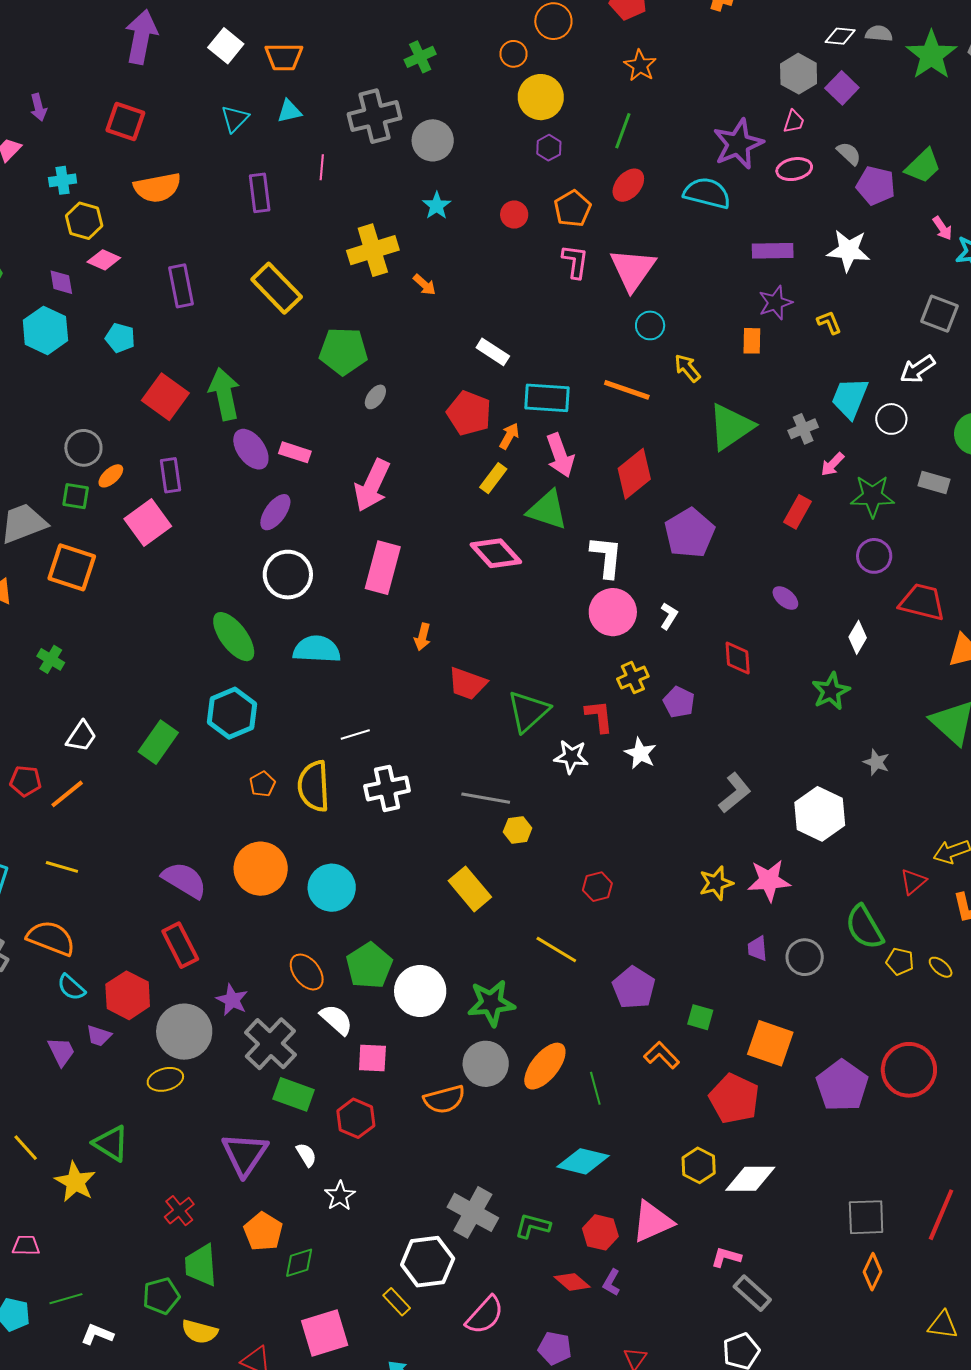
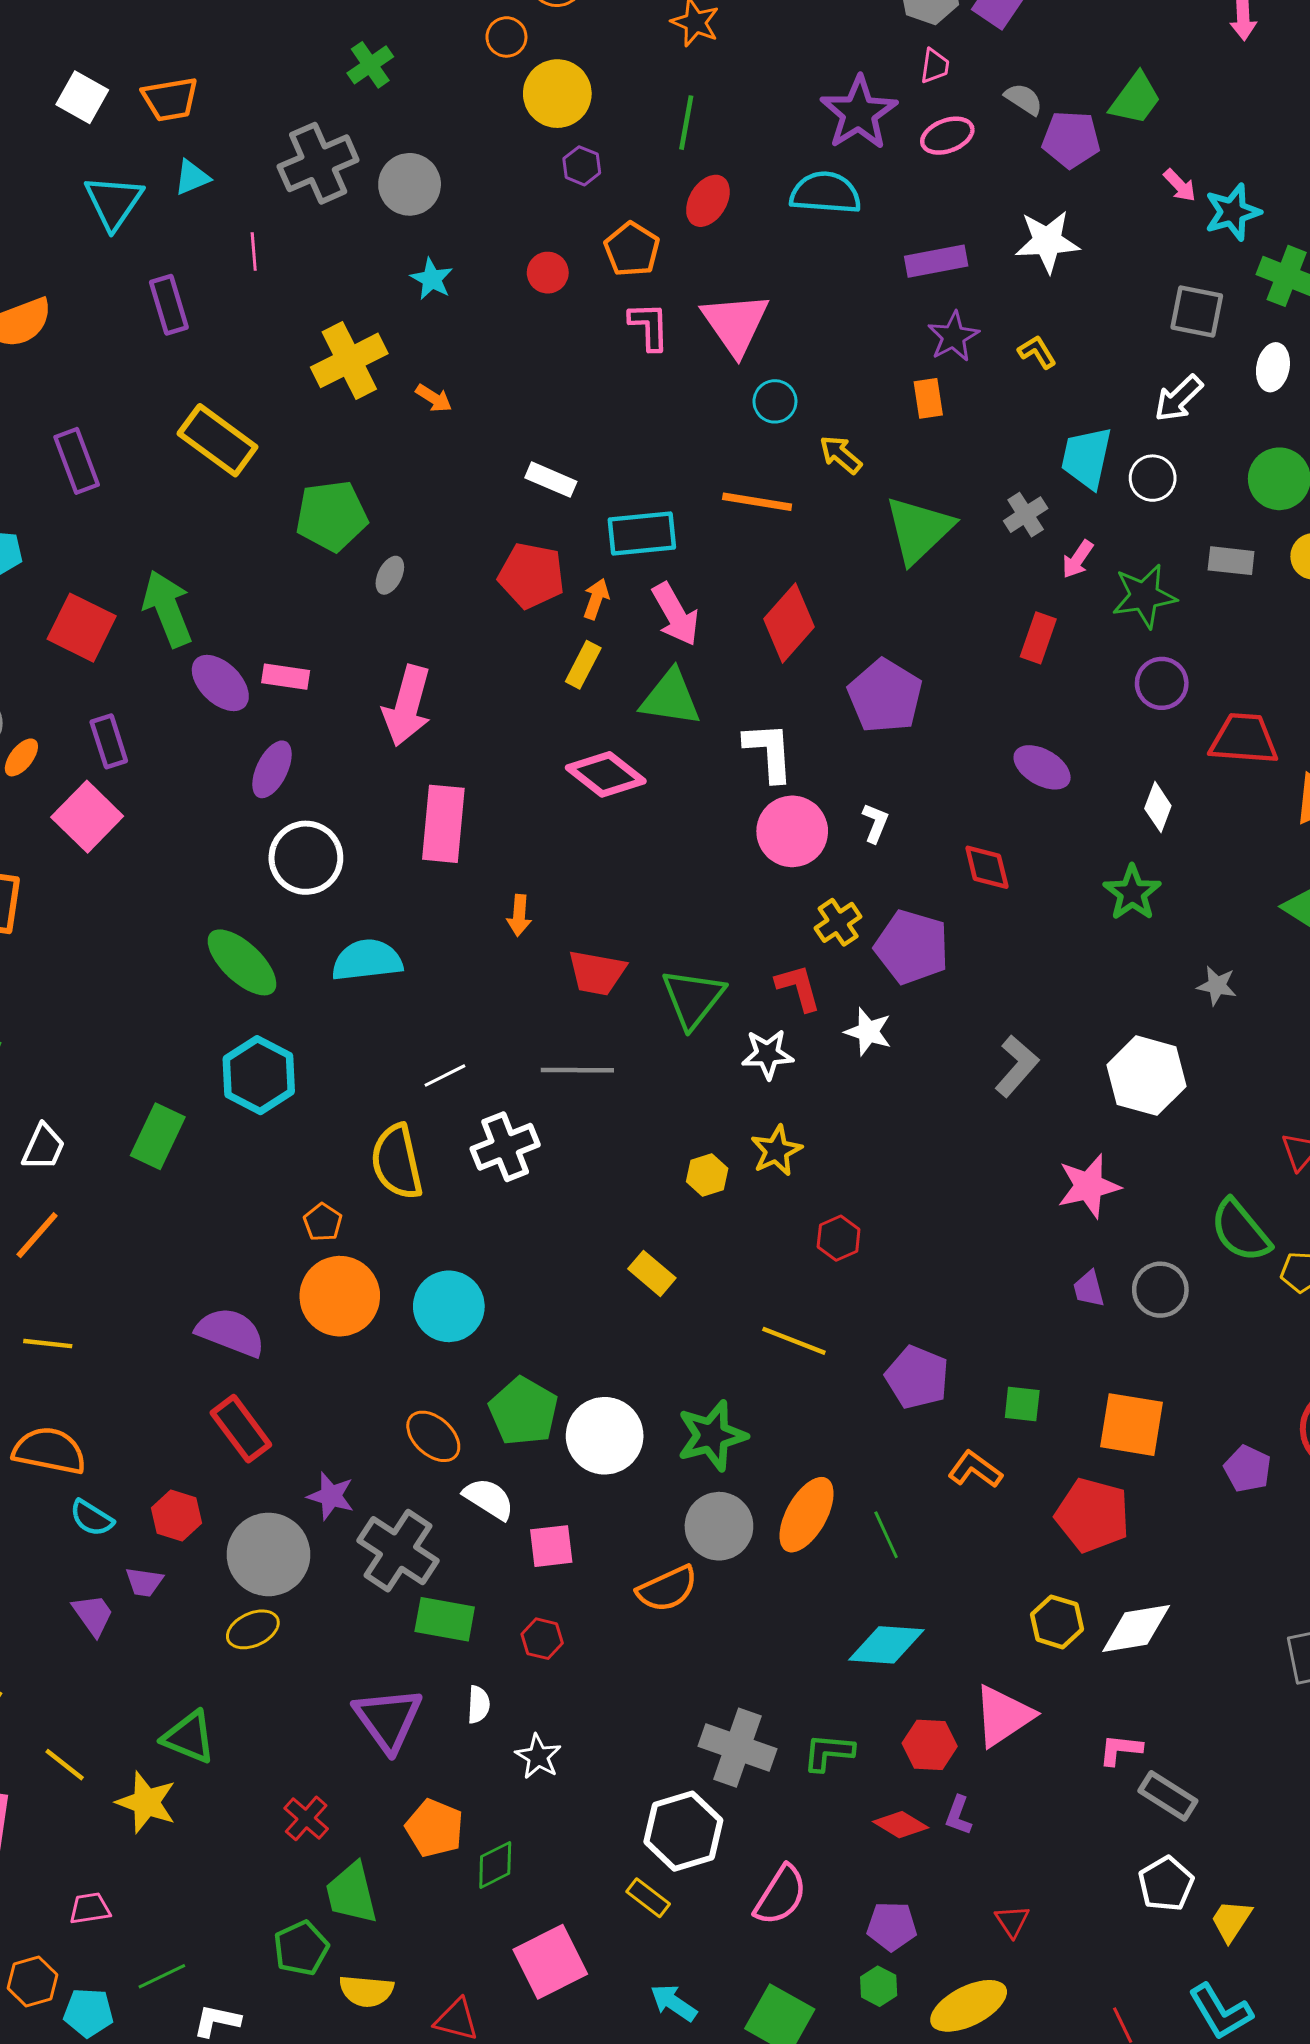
cyan triangle: (235, 119) -> (114, 202), size x1.4
purple ellipse: (785, 598) -> (1042, 767), size x1.4
purple pentagon: (679, 702) -> (912, 947), size x1.6
orange pentagon: (262, 784) -> (323, 1222), moved
gray line: (486, 798) -> (577, 1070), moved
yellow star: (716, 883) -> (776, 1151), moved
yellow rectangle: (470, 889) -> (652, 1273), size x0.7
red hexagon: (128, 995) -> (176, 1515), size x0.7
purple pentagon: (842, 1086) -> (1248, 1469), size x0.6
red hexagon: (356, 1118) -> (542, 1639), size x0.7
white semicircle: (306, 1155) -> (479, 1705), turned 45

